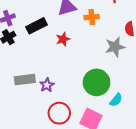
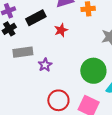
gray rectangle: (25, 80) -> (23, 52), moved
purple star: (47, 85) -> (45, 65), moved

